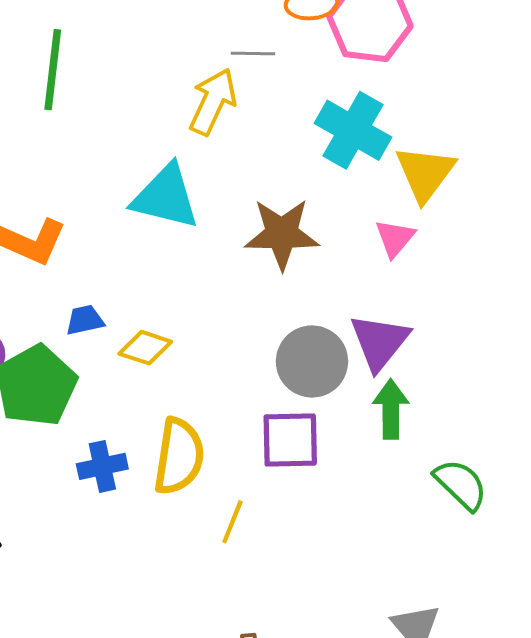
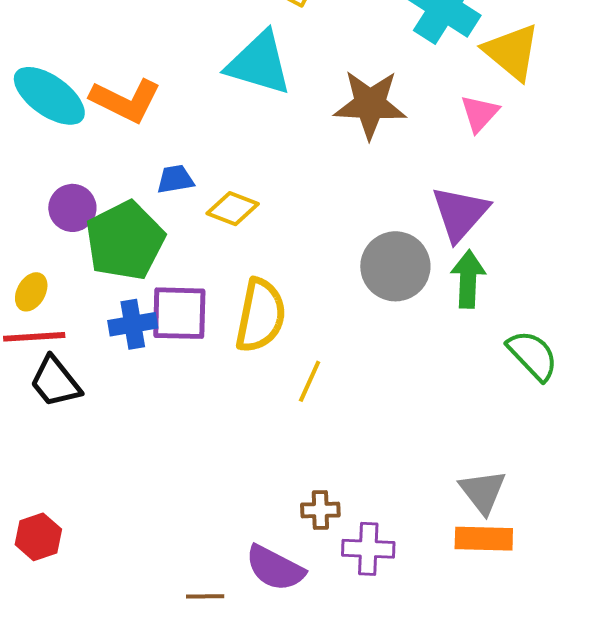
yellow triangle: (425, 173) -> (512, 52), turned -30
gray circle: (312, 361) -> (395, 266), moved
purple square: (290, 440) -> (179, 313), moved
blue cross: (102, 466) -> (133, 324), moved

